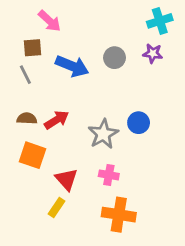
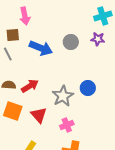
pink arrow: (49, 21) -> (25, 16), turned 36
pink cross: (109, 175) -> (67, 125), turned -32
red triangle: (66, 179) -> (39, 115), moved

